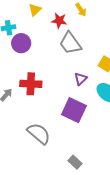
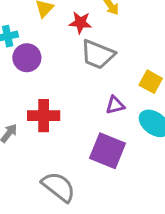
gray trapezoid: (70, 43) -> (98, 54), turned -30
purple triangle: (81, 79) -> (115, 105), turned 32

